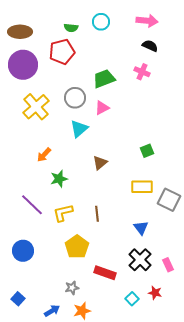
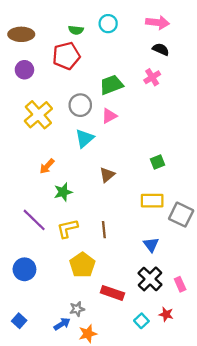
purple circle: (23, 65) -> (24, 70), size x0.6
pink cross: (142, 72) -> (152, 77), turned 35
blue arrow: (52, 311) -> (62, 324), moved

